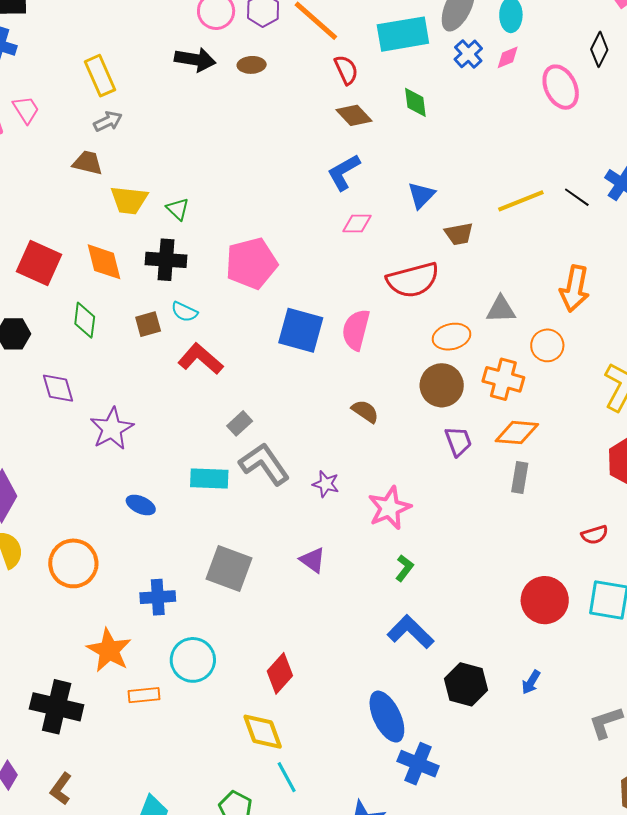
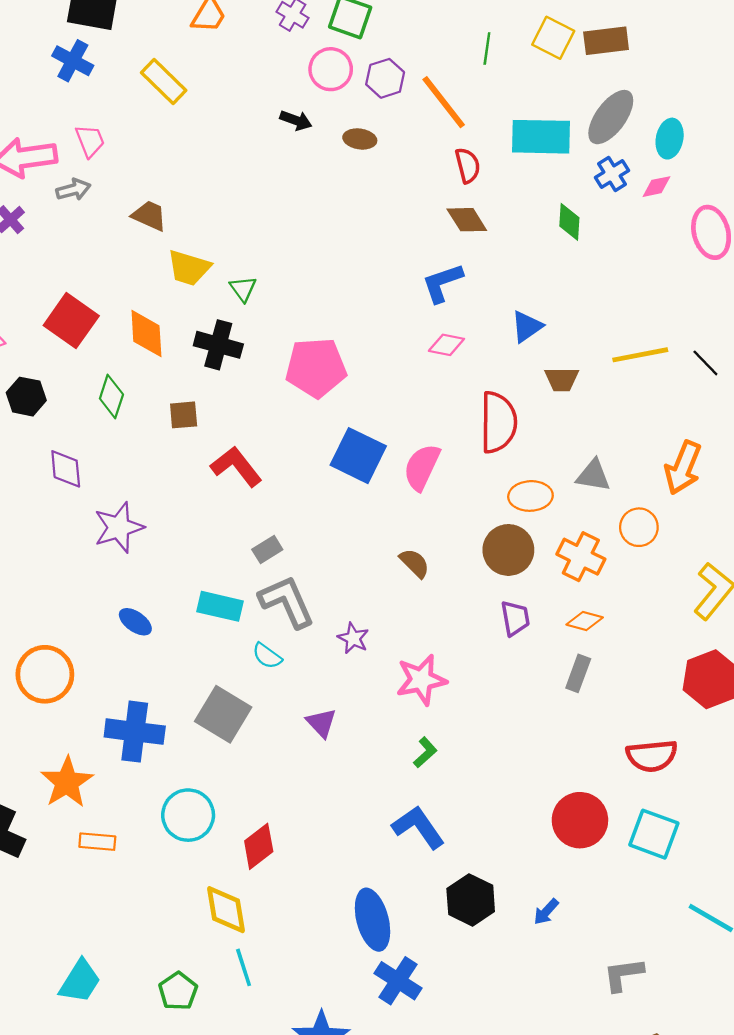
black arrow: (195, 60) -> (296, 120), size x0.7
yellow rectangle: (100, 76) -> (164, 81), moved, turned -33
green diamond: (415, 102) -> (569, 222), moved
gray arrow: (108, 121) -> (73, 190), moved
red semicircle: (413, 280) -> (498, 422), turned -86
cyan semicircle: (184, 312) -> (267, 656), moved
orange diamond: (517, 433) -> (585, 621), size x0.7
red semicircle: (595, 535) -> (652, 756), size x1.6
blue cross: (158, 597) -> (135, 732), size x1.4
cyan circle: (193, 660) -> (188, 815), moved

